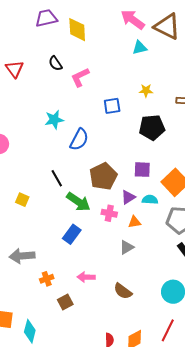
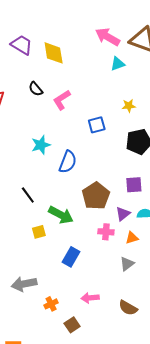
purple trapezoid: (46, 18) -> (22, 45), turned 50
black line: (57, 178) -> (28, 195), moved
yellow square: (22, 200) -> (39, 232), moved, turned -32
green arrow: (78, 202) -> (61, 215), moved

